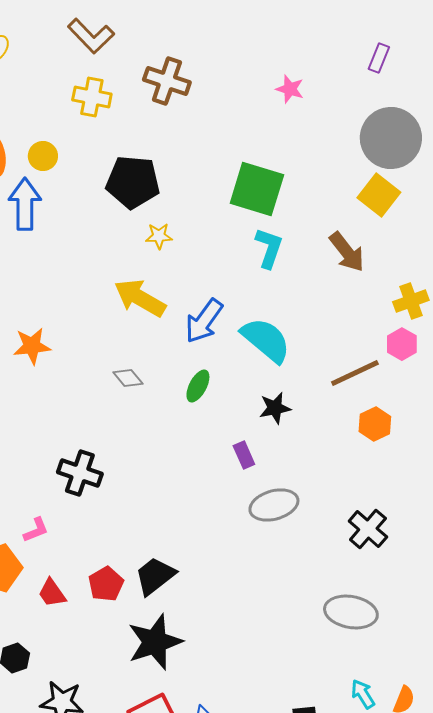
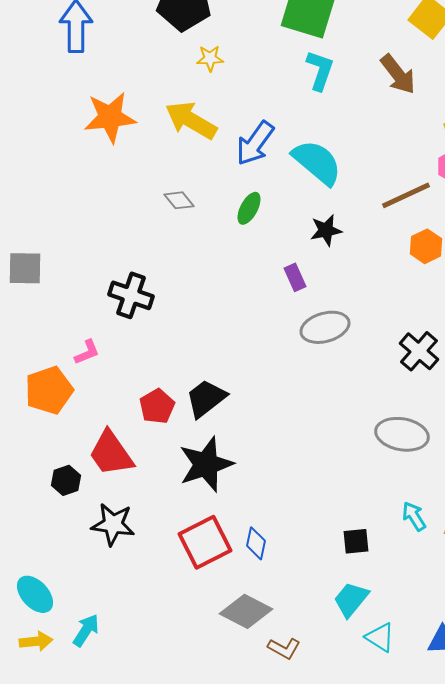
orange star: (32, 346) -> (110, 117), moved, size x1.4
red trapezoid: (52, 593) -> (111, 453), moved, size x1.6

